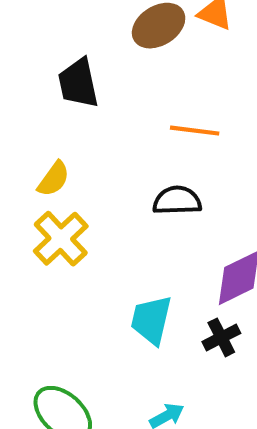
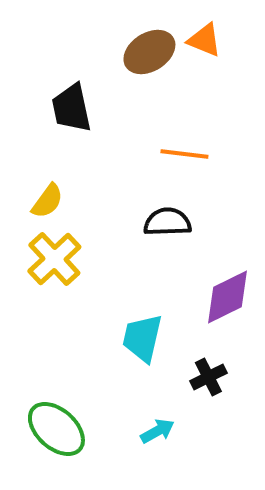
black cross: (221, 337) -> (208, 377), moved

